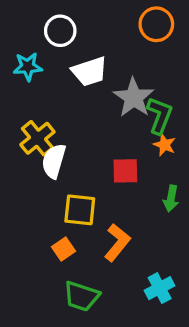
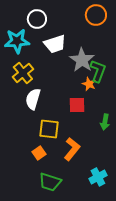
cyan star: (28, 67) -> (17, 41), size x1.4
yellow cross: (37, 138) -> (23, 73), moved
orange star: (164, 145) -> (89, 84), moved

